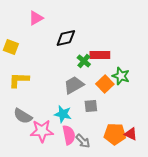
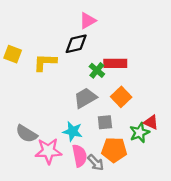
pink triangle: (36, 18) -> (88, 21), moved
green star: (121, 76) -> (140, 133), moved, turned 30
yellow L-shape: (19, 80) -> (45, 62), moved
orange pentagon: (115, 134) -> (114, 150), moved
red triangle: (131, 134) -> (151, 122), moved

